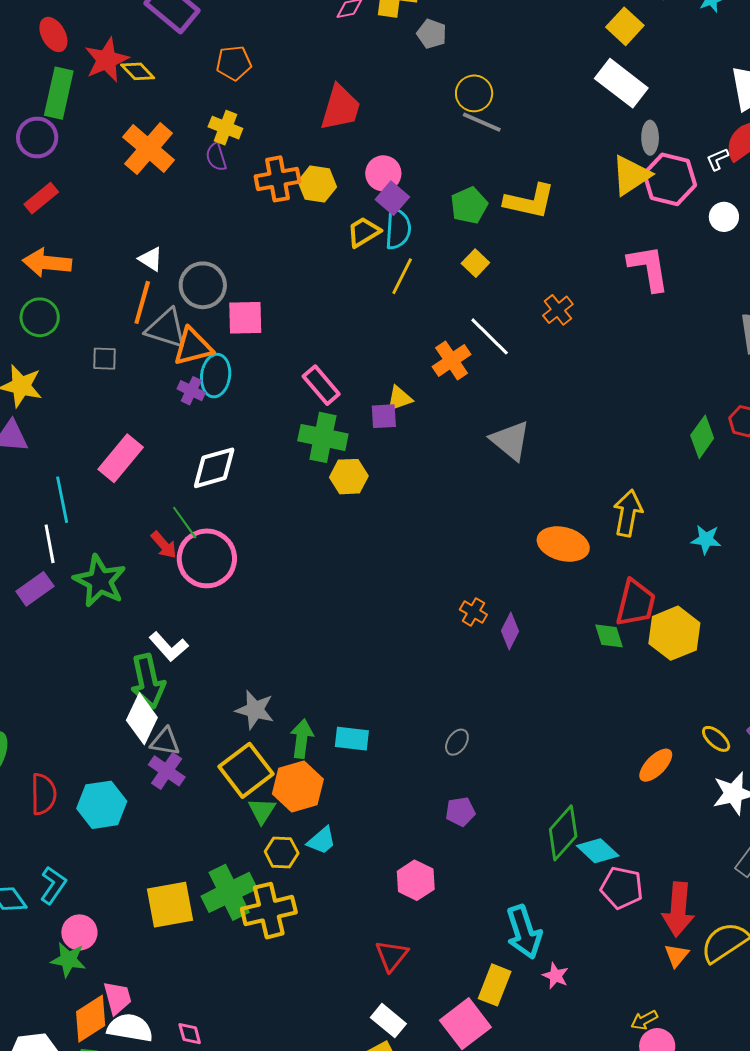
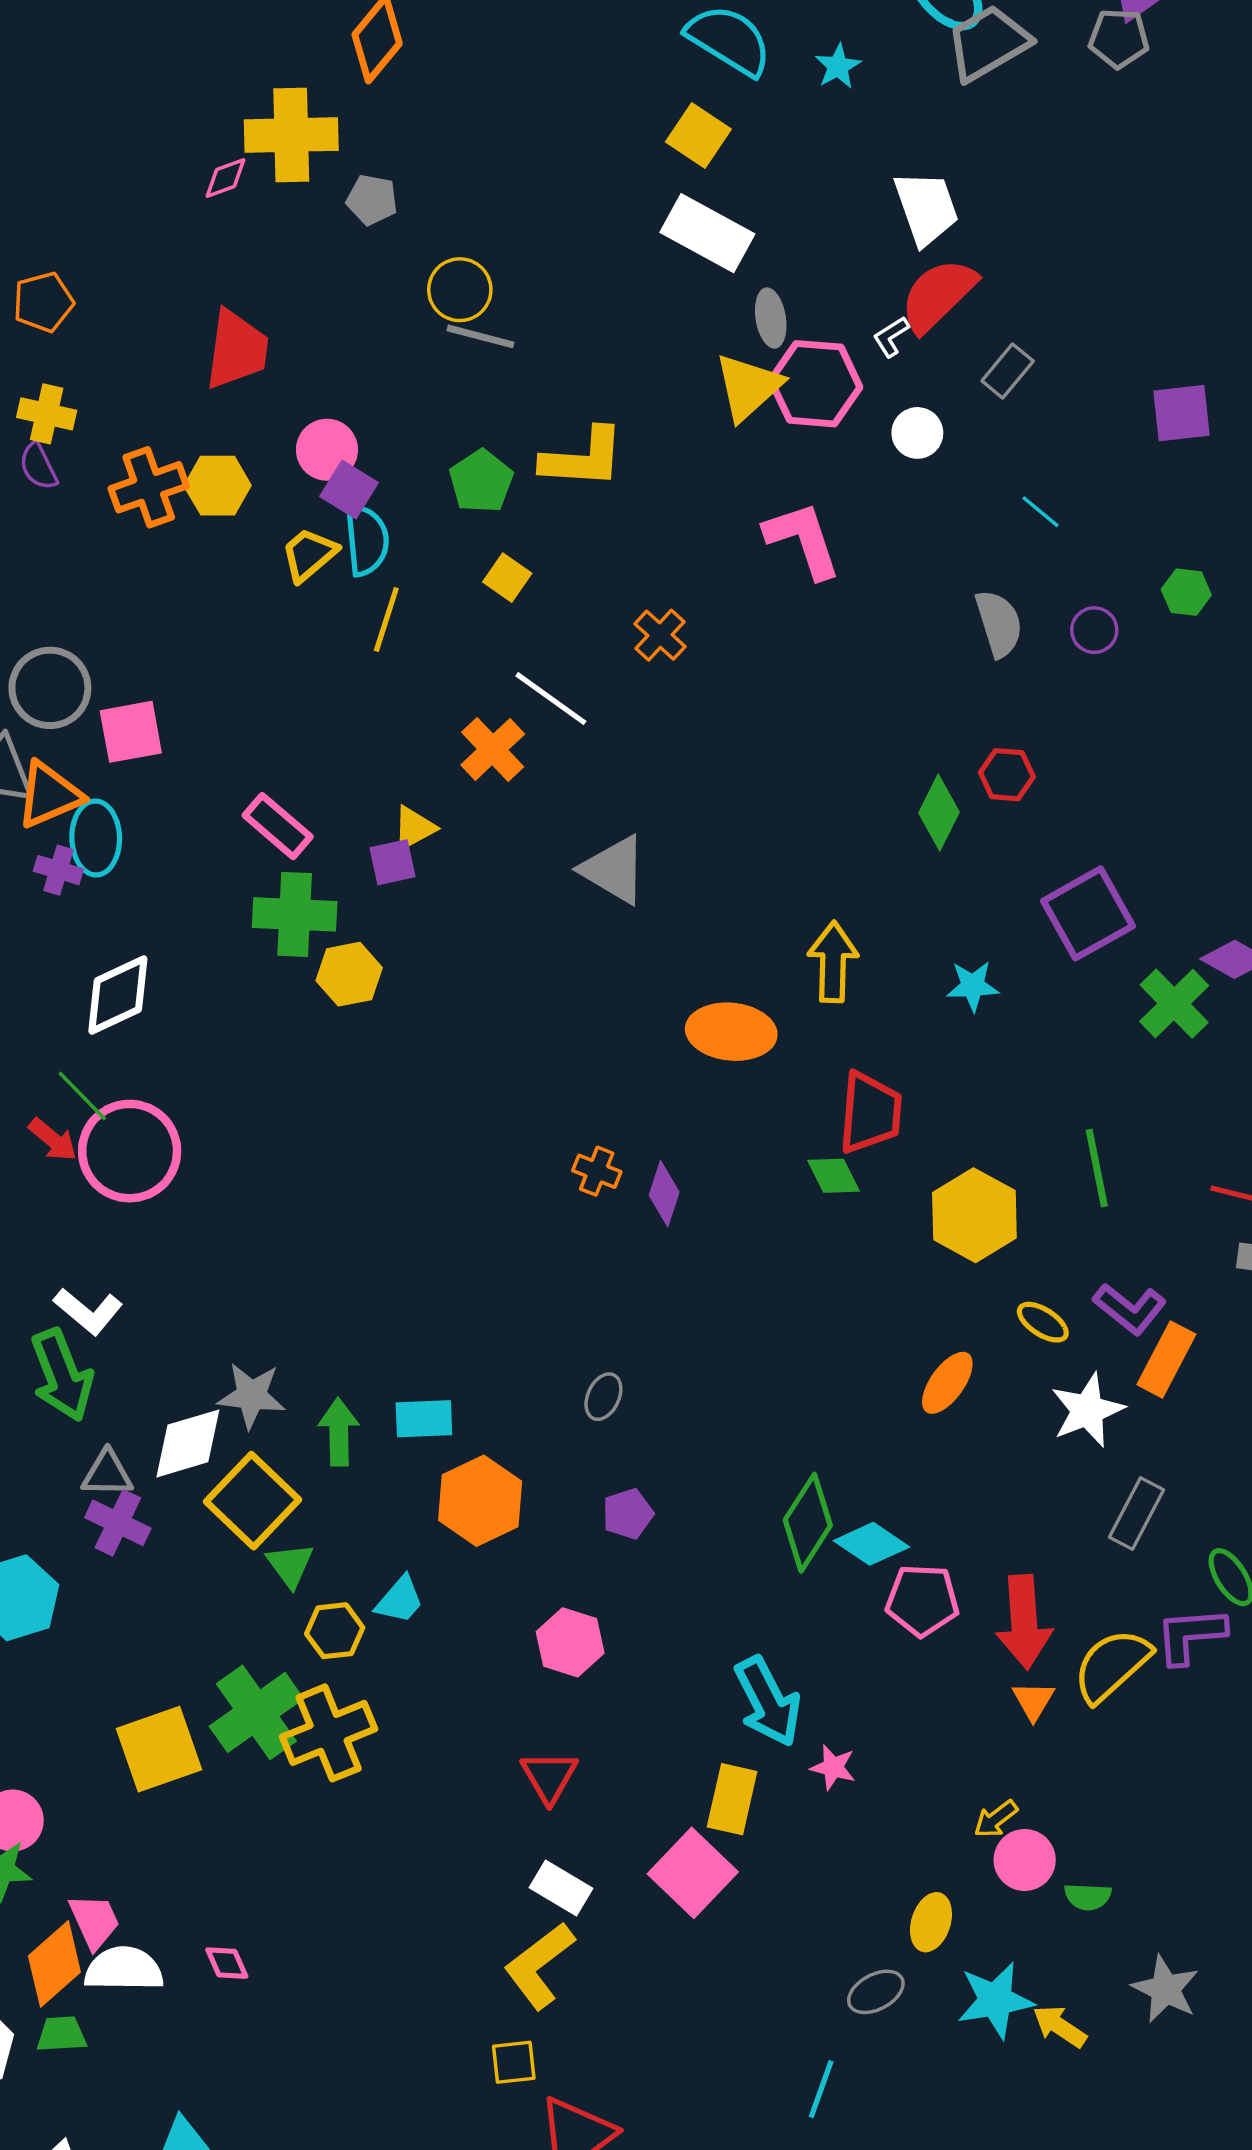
yellow hexagon: (674, 633) -> (974, 1215), moved
white diamond: (142, 719) -> (188, 1443), moved, turned 57
orange hexagon: (298, 787) -> (480, 1501), moved

